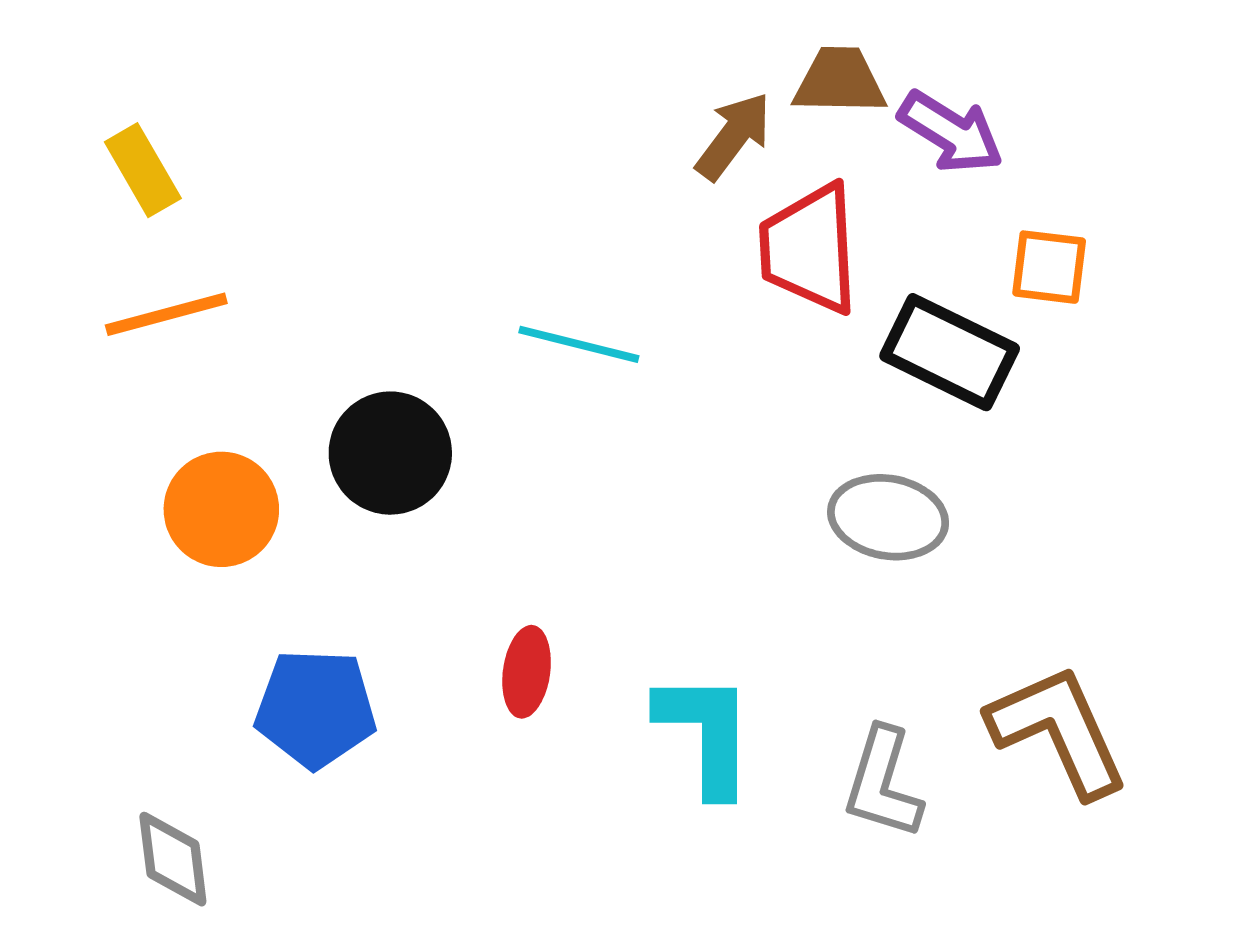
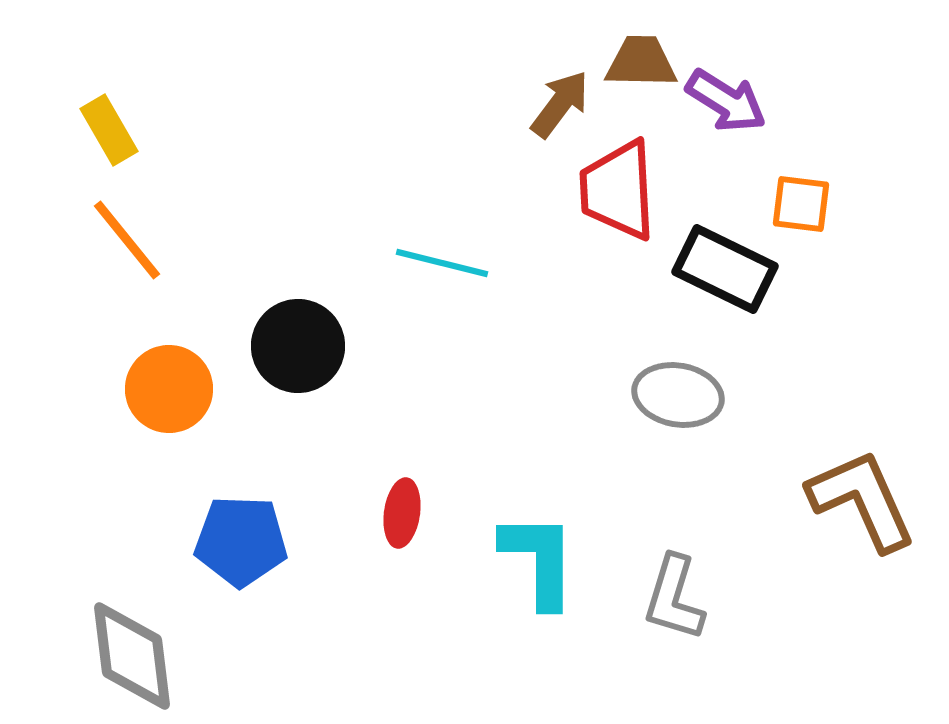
orange line: (166, 314) -> (127, 240), turned 66
brown L-shape: (1058, 731) -> (862, 500), moved
gray diamond: (173, 859) -> (132, 656), size x1.5

